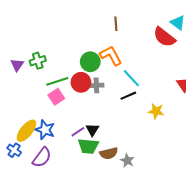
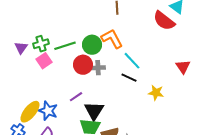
green line: (57, 81) -> (65, 46), moved
black line: (128, 96) -> (129, 78), turned 49
pink square: (56, 97) -> (44, 61), moved
black triangle: (92, 130) -> (94, 111), size x1.5
purple line: (78, 132) -> (76, 97), moved

